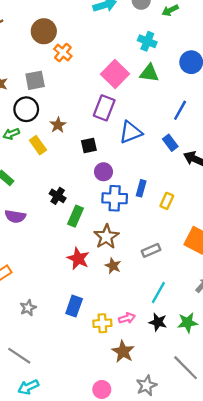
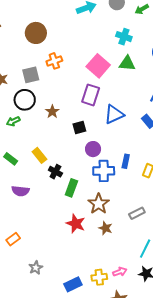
orange cross: (63, 53) -> (54, 61), moved, turned 35
yellow rectangle: (38, 145) -> (39, 155), moved
blue rectangle: (74, 306) -> (73, 284), moved, turned 48

